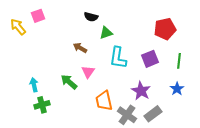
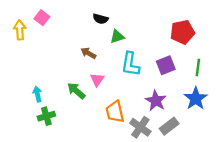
pink square: (38, 16) -> (42, 18), turned -32
yellow arrow: (18, 27) -> (20, 30), turned 36
blue star: (177, 89) -> (196, 98), size x1.5

